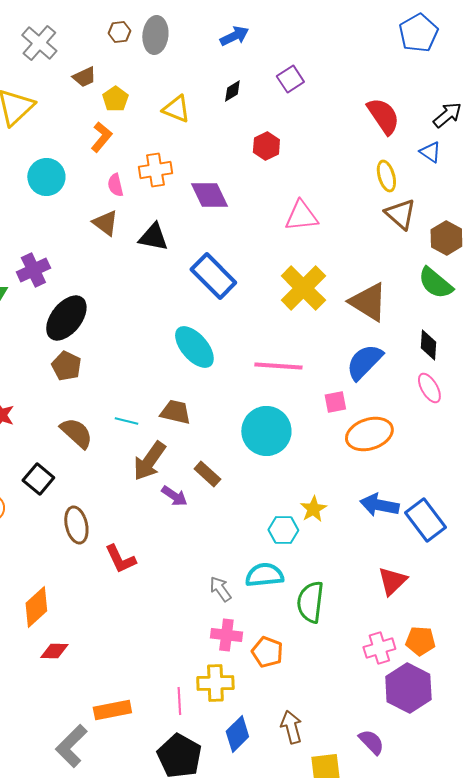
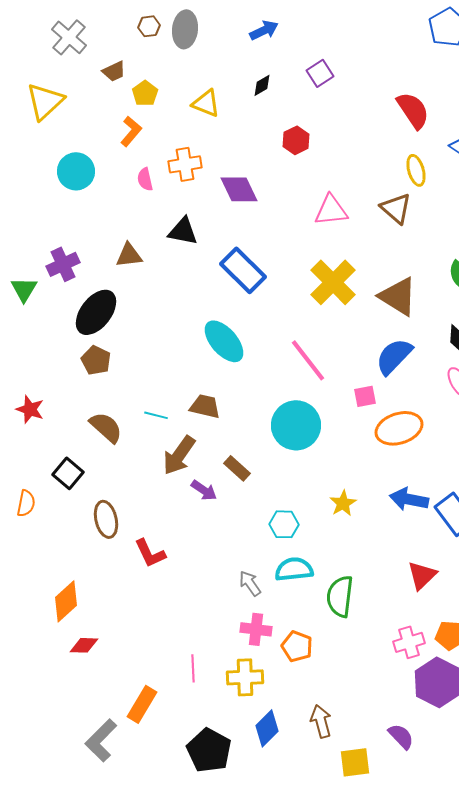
brown triangle: (400, 214) -> (396, 208), moved
brown triangle: (105, 223) -> (129, 255), moved, turned -44
pink line: (278, 366) -> (308, 360), turned 48
cyan hexagon: (283, 530) -> (284, 524), moved
pink line: (179, 701) -> (193, 668), moved
orange rectangle: (112, 710) -> (142, 704), turned -48

